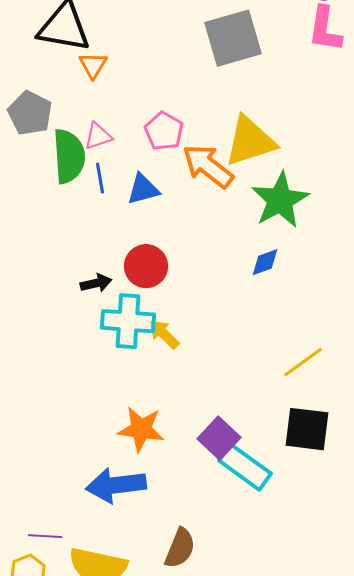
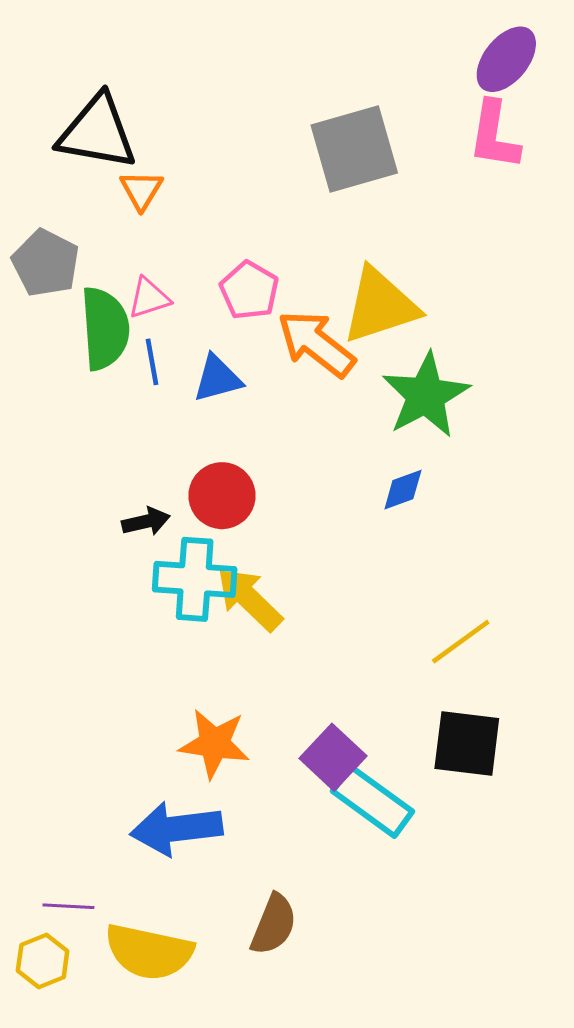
yellow arrow: (164, 334) -> (249, 599), size x1.4

